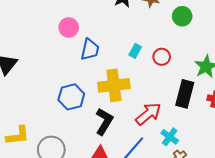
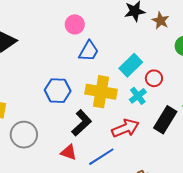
cyan rectangle: (135, 51) -> (131, 65), size x1.6
cyan cross: (170, 137) -> (138, 96), moved

